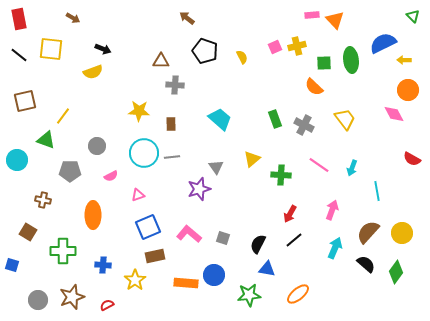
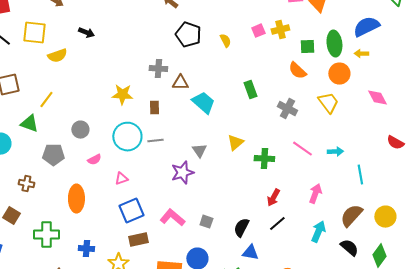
yellow arrow: (404, 60) -> (361, 54), moved
brown triangle: (161, 61) -> (180, 83), moved
yellow semicircle: (93, 72) -> (57, 56), moved
orange circle: (408, 90) -> (339, 74), moved
green rectangle: (275, 119) -> (250, 90), moved
cyan arrow: (352, 168) -> (335, 152), turned -112

